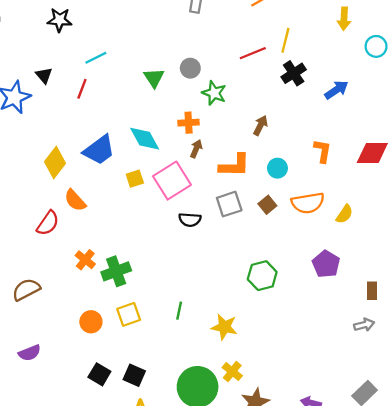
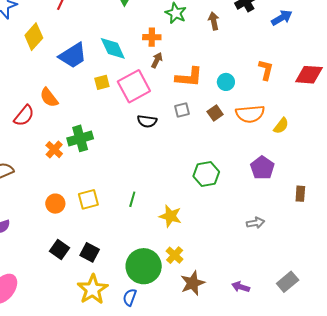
brown arrow: (260, 125) -> (214, 21), moved, turned -42
yellow diamond: (55, 163) -> (34, 37), moved
gray square: (229, 204) -> (182, 110), size x0.7
green cross: (116, 271) -> (80, 138), moved
gray arrow: (364, 325) -> (255, 223), moved

